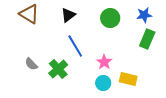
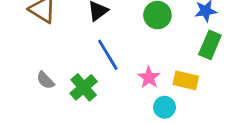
yellow rectangle: (128, 79) -> (186, 80), moved
cyan circle: (103, 83) -> (165, 107), moved

